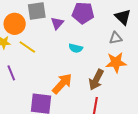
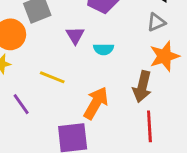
purple triangle: (57, 23) -> (75, 35), moved
yellow line: (27, 47) -> (52, 77), moved

